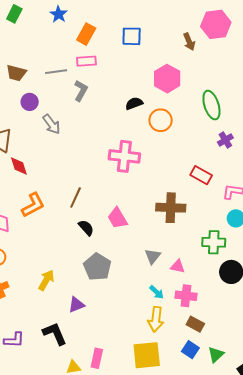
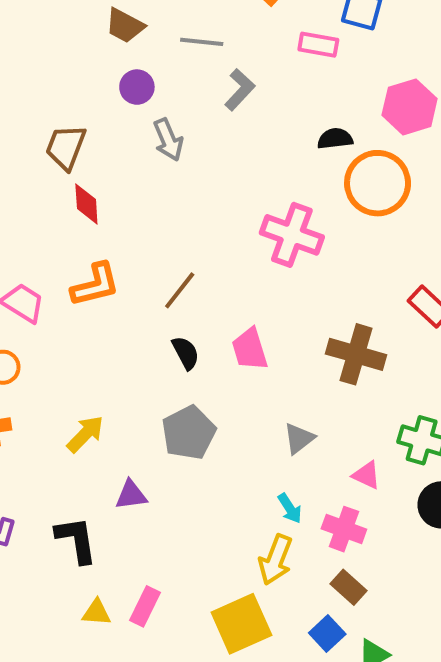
pink rectangle: (86, 61) -> (318, 45), moved
orange circle: (161, 120) -> (378, 183), size x1.4
pink triangle: (178, 266) -> (366, 475), moved
yellow square: (147, 355) -> (241, 624), turned -32

